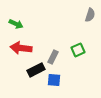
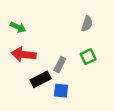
gray semicircle: (90, 15) -> (87, 24), moved

